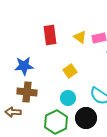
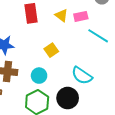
cyan circle: (68, 98) -> (39, 76), moved

